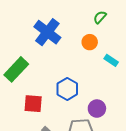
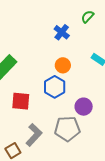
blue cross: (47, 32) -> (62, 32), moved, size x0.6
orange circle: (90, 42) -> (63, 65), moved

